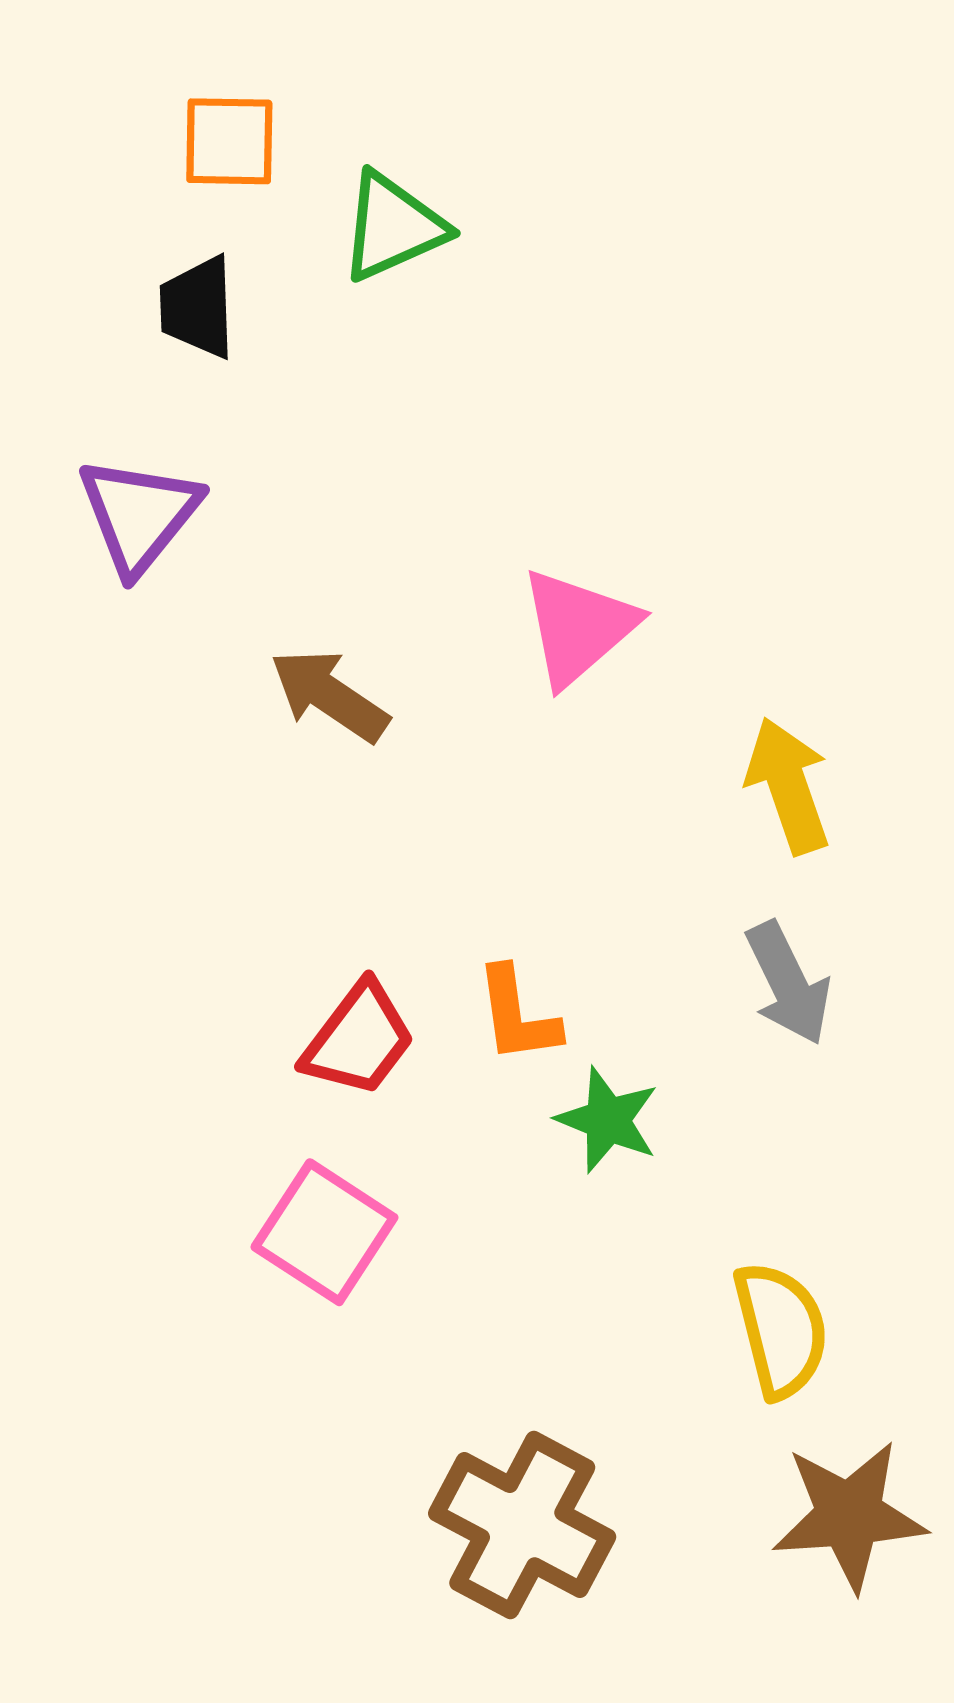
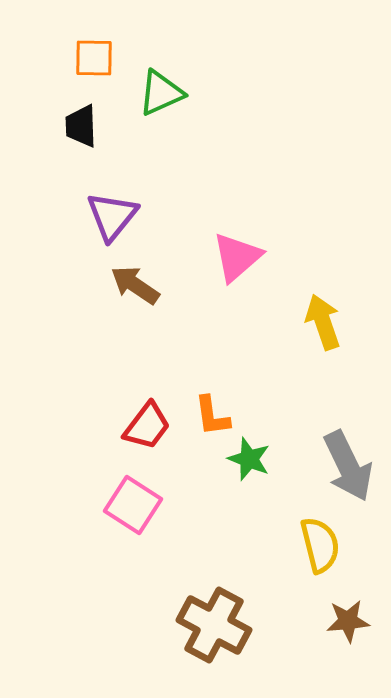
purple triangle: (139, 515) -> (112, 216), moved
gray arrow: (788, 983) -> (348, 466), moved, size x1.4
brown star: (849, 1515) -> (348, 621), size x0.7

